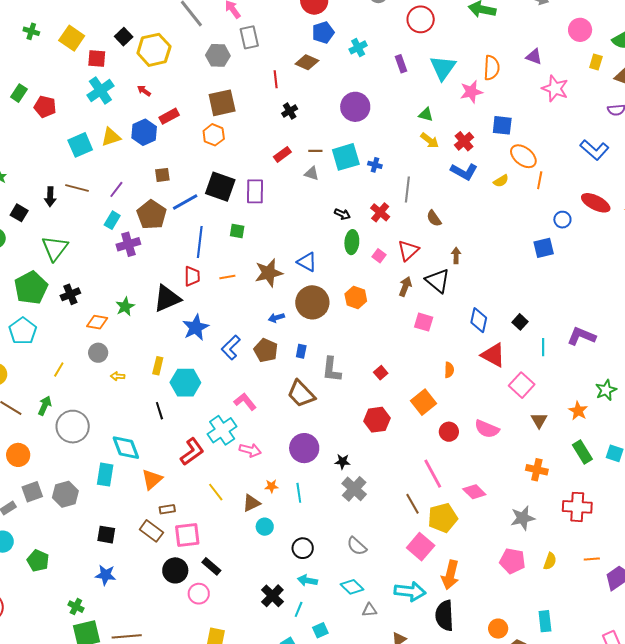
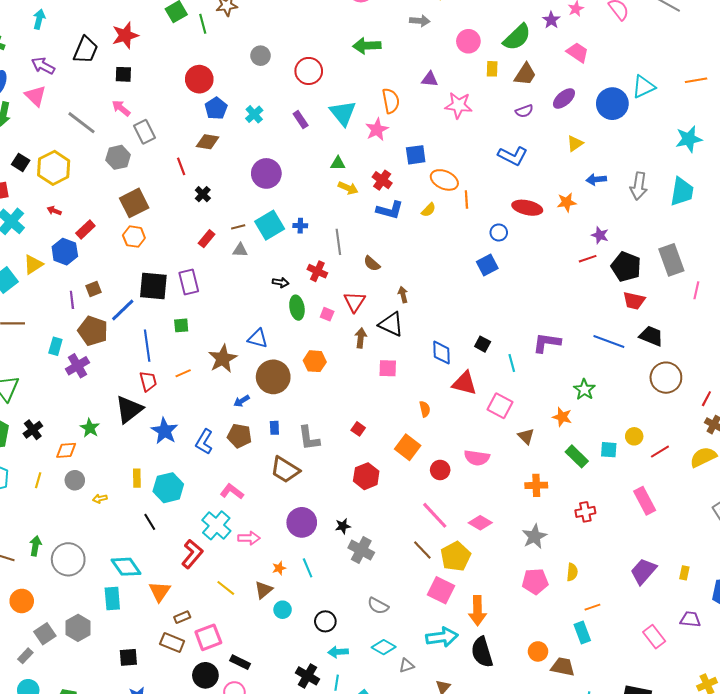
purple line: (116, 189) -> (72, 300), moved, turned -30
yellow line: (59, 369) -> (38, 480), moved
red cross: (577, 507) -> (585, 512), size x0.7
orange line: (592, 559) -> (592, 607), moved

